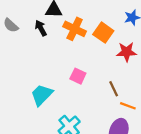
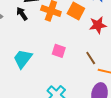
cyan trapezoid: (42, 95) -> (23, 59), moved

